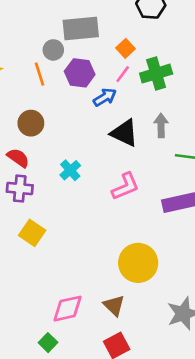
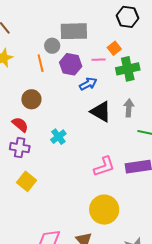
orange square: (126, 48) -> (114, 48), moved
pink line: (123, 74) -> (99, 60), moved, turned 48
pink L-shape: (125, 186) -> (104, 167), moved

